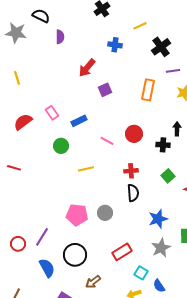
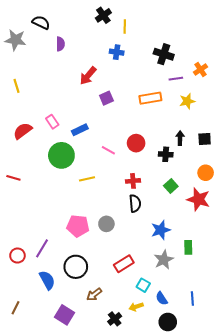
yellow line: (140, 26) -> (125, 27), moved, turned -64
black cross: (161, 47) -> (164, 54), turned -36
orange rectangle: (148, 90) -> (150, 98), turned 70
green circle: (61, 146) -> (61, 155), size x1.6

